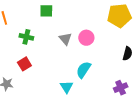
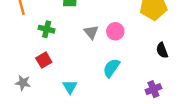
black semicircle: (127, 54) -> (162, 50), turned 144
cyan triangle: (67, 87) -> (70, 87), moved

